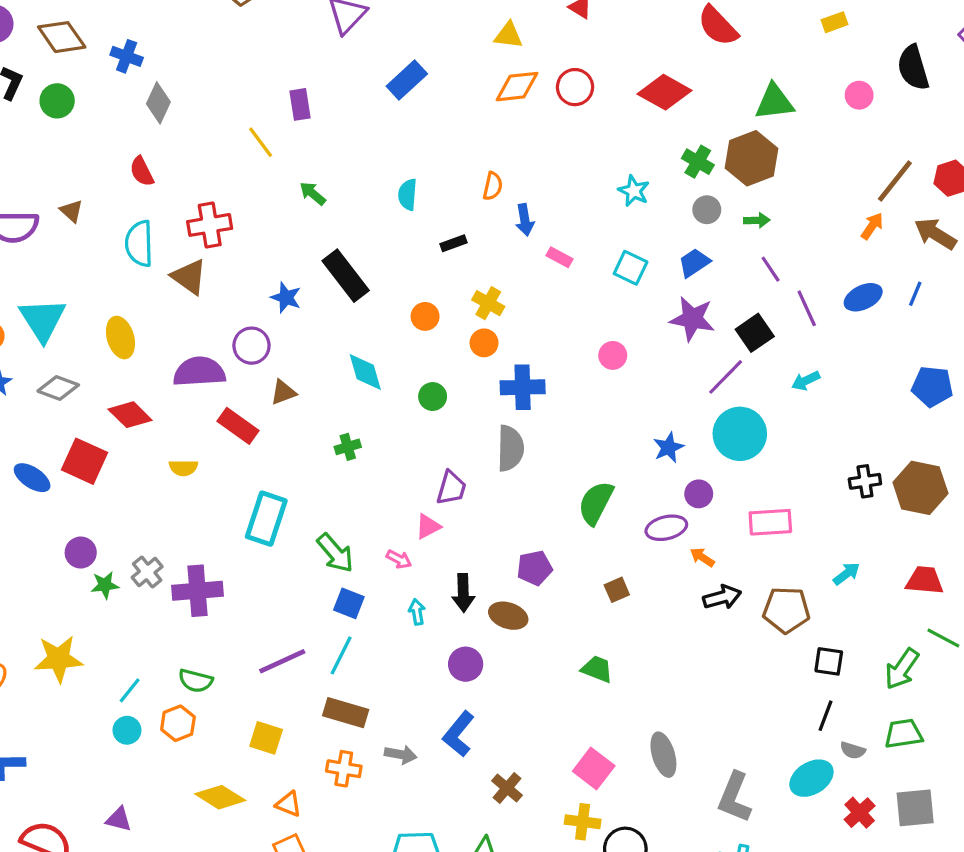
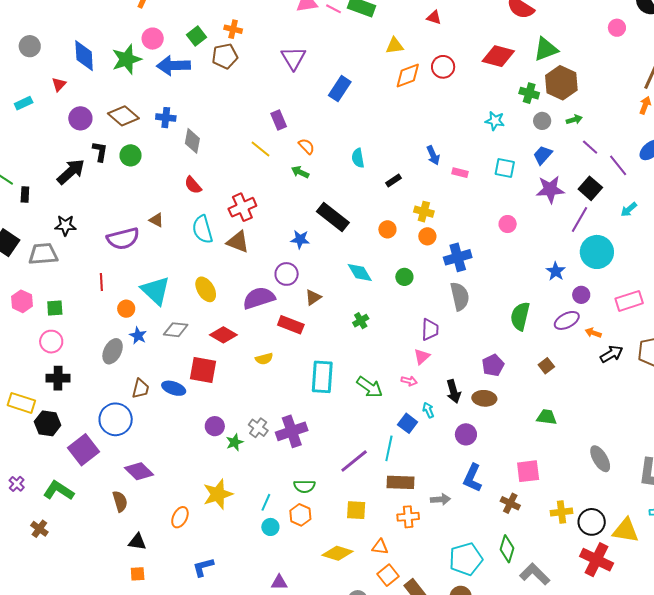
green triangle: (774, 102) -> (546, 49), moved
orange semicircle: (493, 186) -> (306, 146), moved, turned -42
blue square: (349, 603) -> (408, 423), moved, turned 30
pink square: (594, 769) -> (528, 471), moved, turned -30

